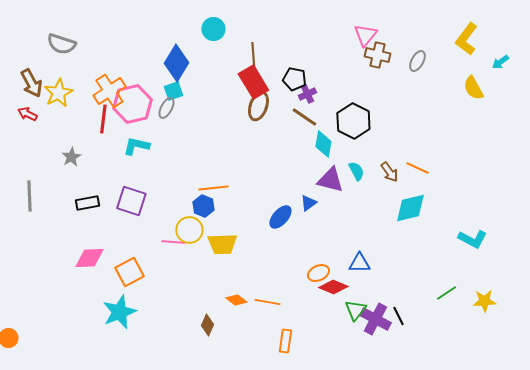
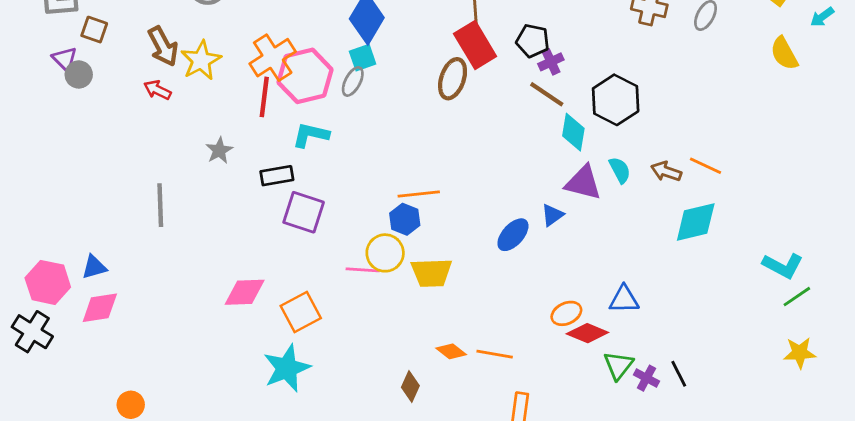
brown ellipse: (258, 106) -> (453, 79), moved
brown arrow: (389, 172) -> (666, 171), turned 145
black rectangle: (87, 203) -> (277, 176), moved
green line: (446, 293) -> (797, 297), moved
purple cross: (375, 319) -> (646, 378), size x0.6

